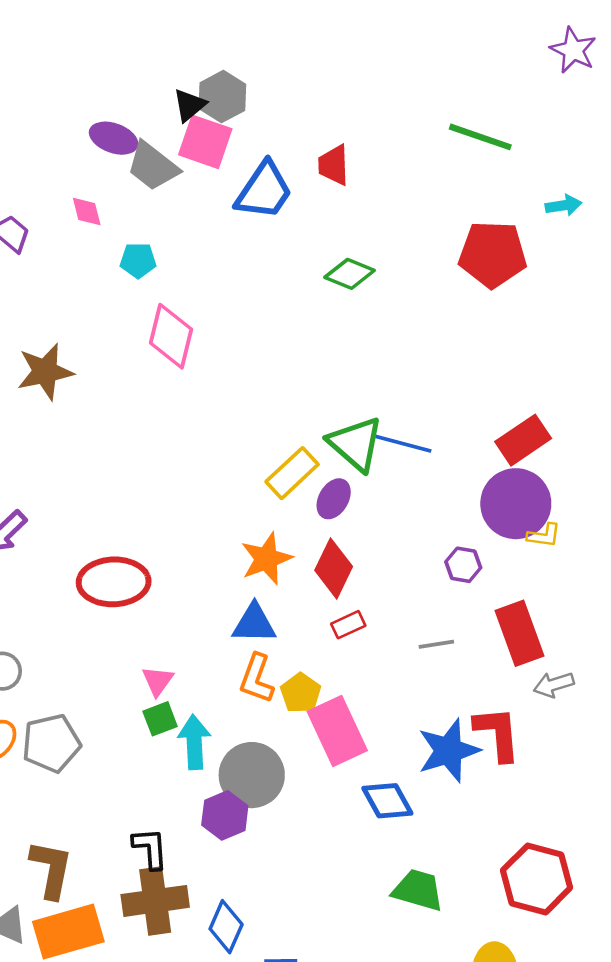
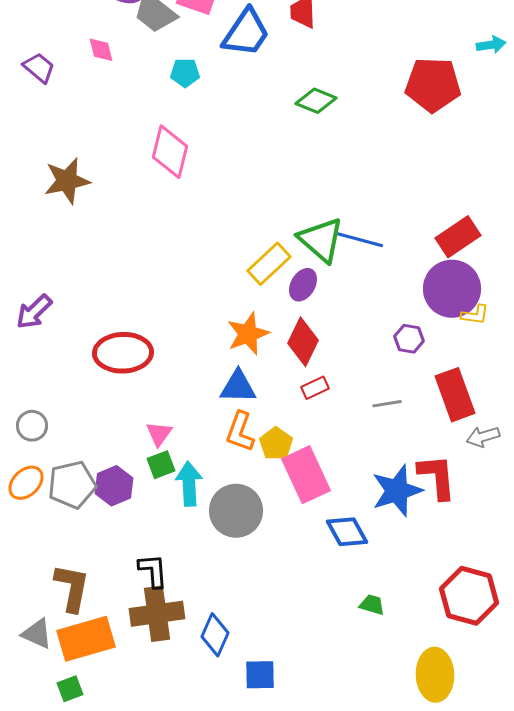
cyan pentagon: (138, 260) -> (185, 73), moved
purple hexagon: (225, 815) -> (114, 486), moved
green trapezoid: (418, 890) -> (372, 605), size x0.6

